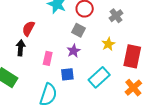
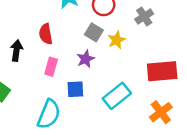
red semicircle: (28, 29) -> (46, 34), moved, turned -42
yellow star: (108, 44) -> (117, 40), moved
red rectangle: (132, 56) -> (162, 71), turned 70

